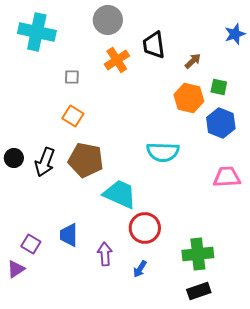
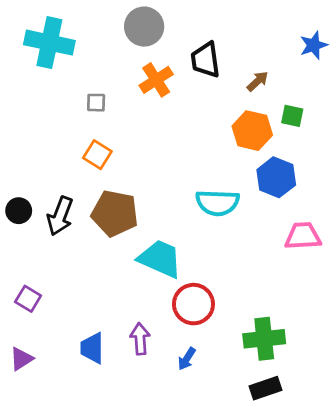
blue hexagon: (221, 123) -> (276, 177), moved
blue trapezoid: (69, 235) -> (92, 348), moved
purple square: (31, 244) -> (28, 299), moved

